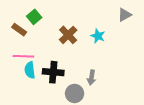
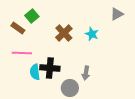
cyan semicircle: (30, 70) -> (35, 72), moved

